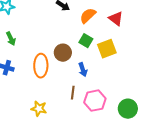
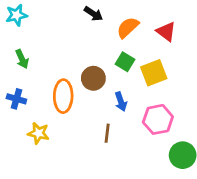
pink hexagon: (95, 101) -> (158, 119), moved
yellow star: (39, 109) -> (38, 133), moved

